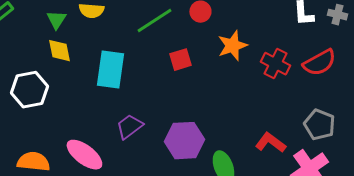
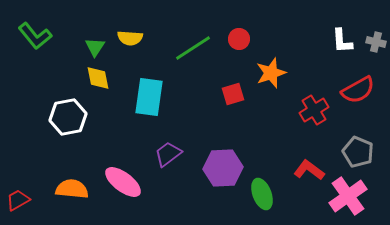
red square: (180, 60) -> (233, 94), moved
red cross: (275, 64) -> (314, 110), moved, turned 32

